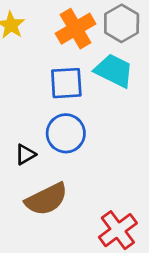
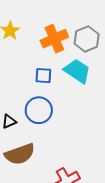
blue square: (66, 83) -> (43, 76), size x0.7

